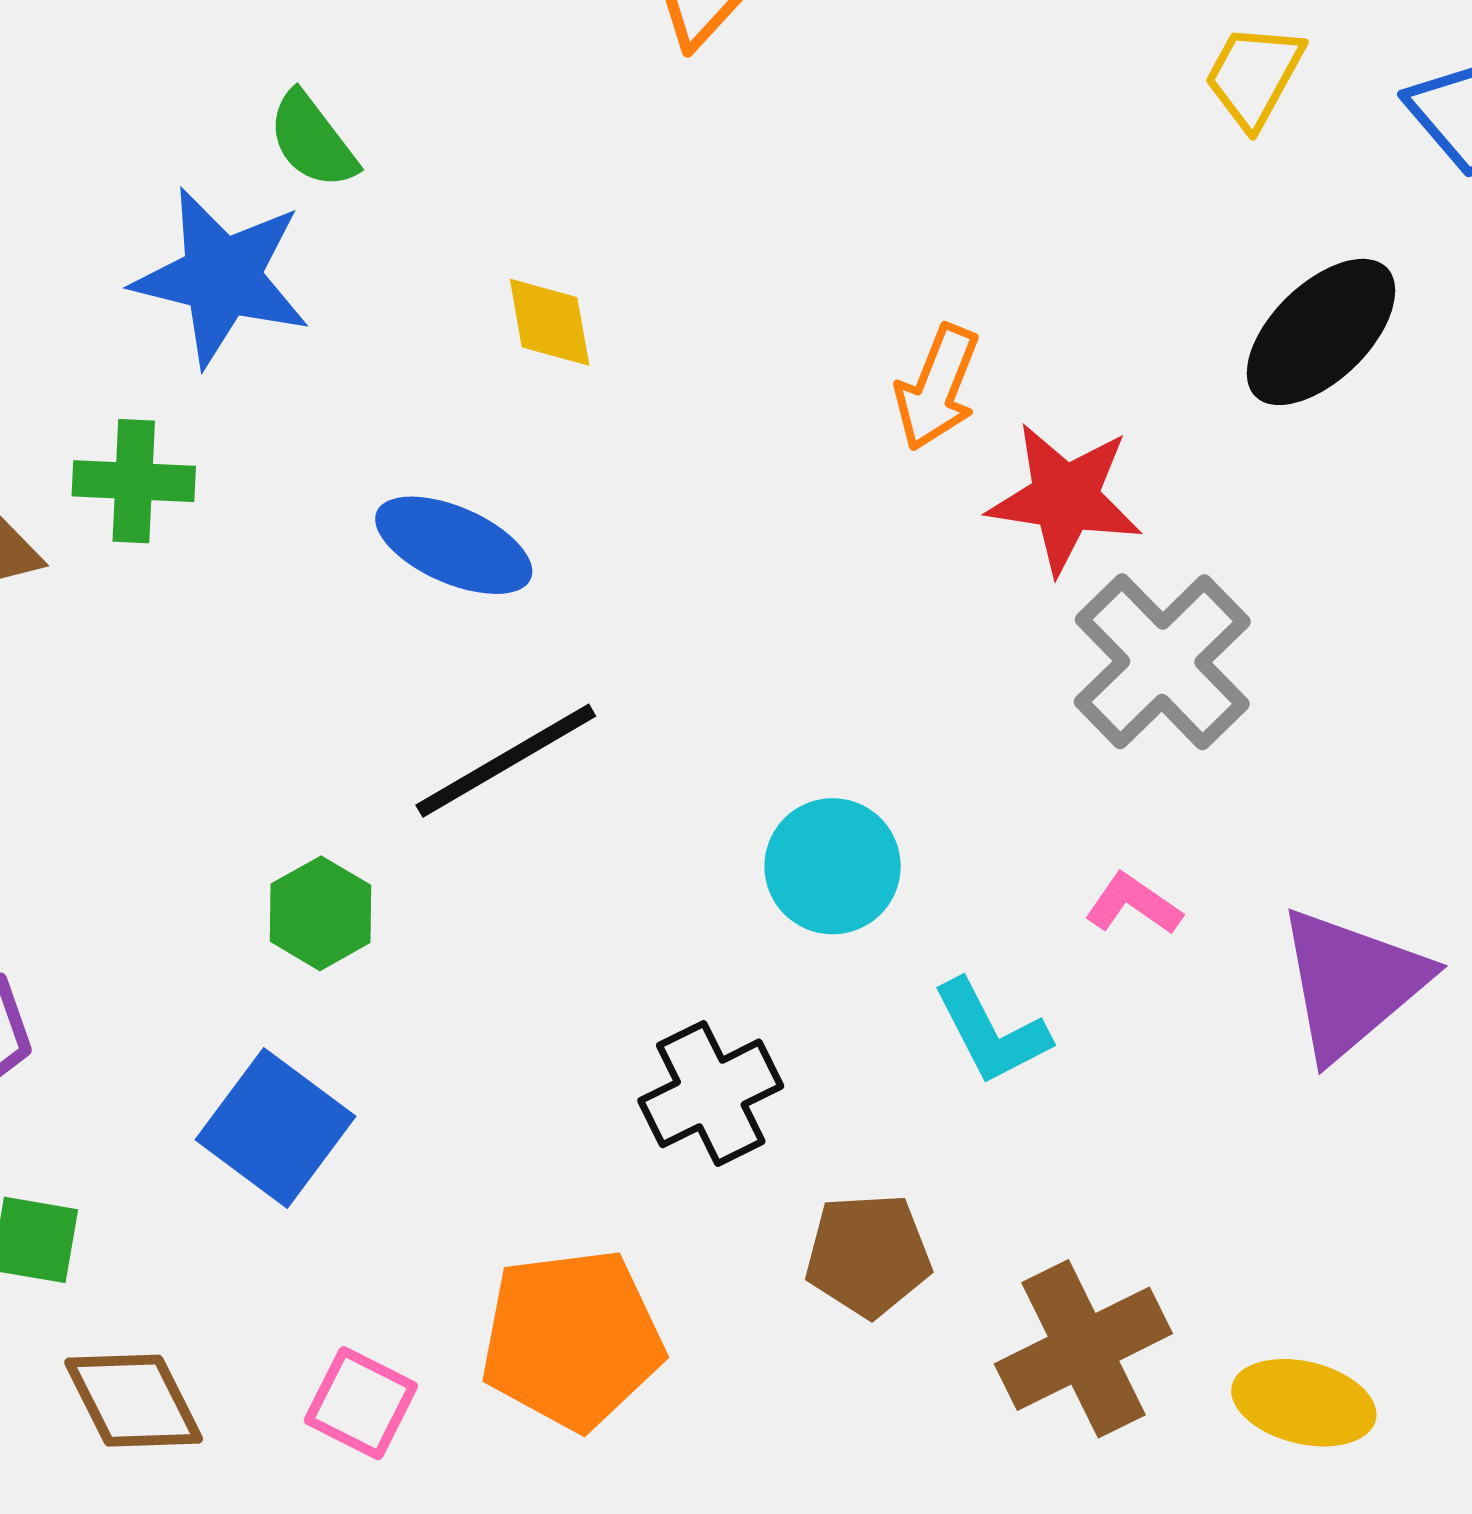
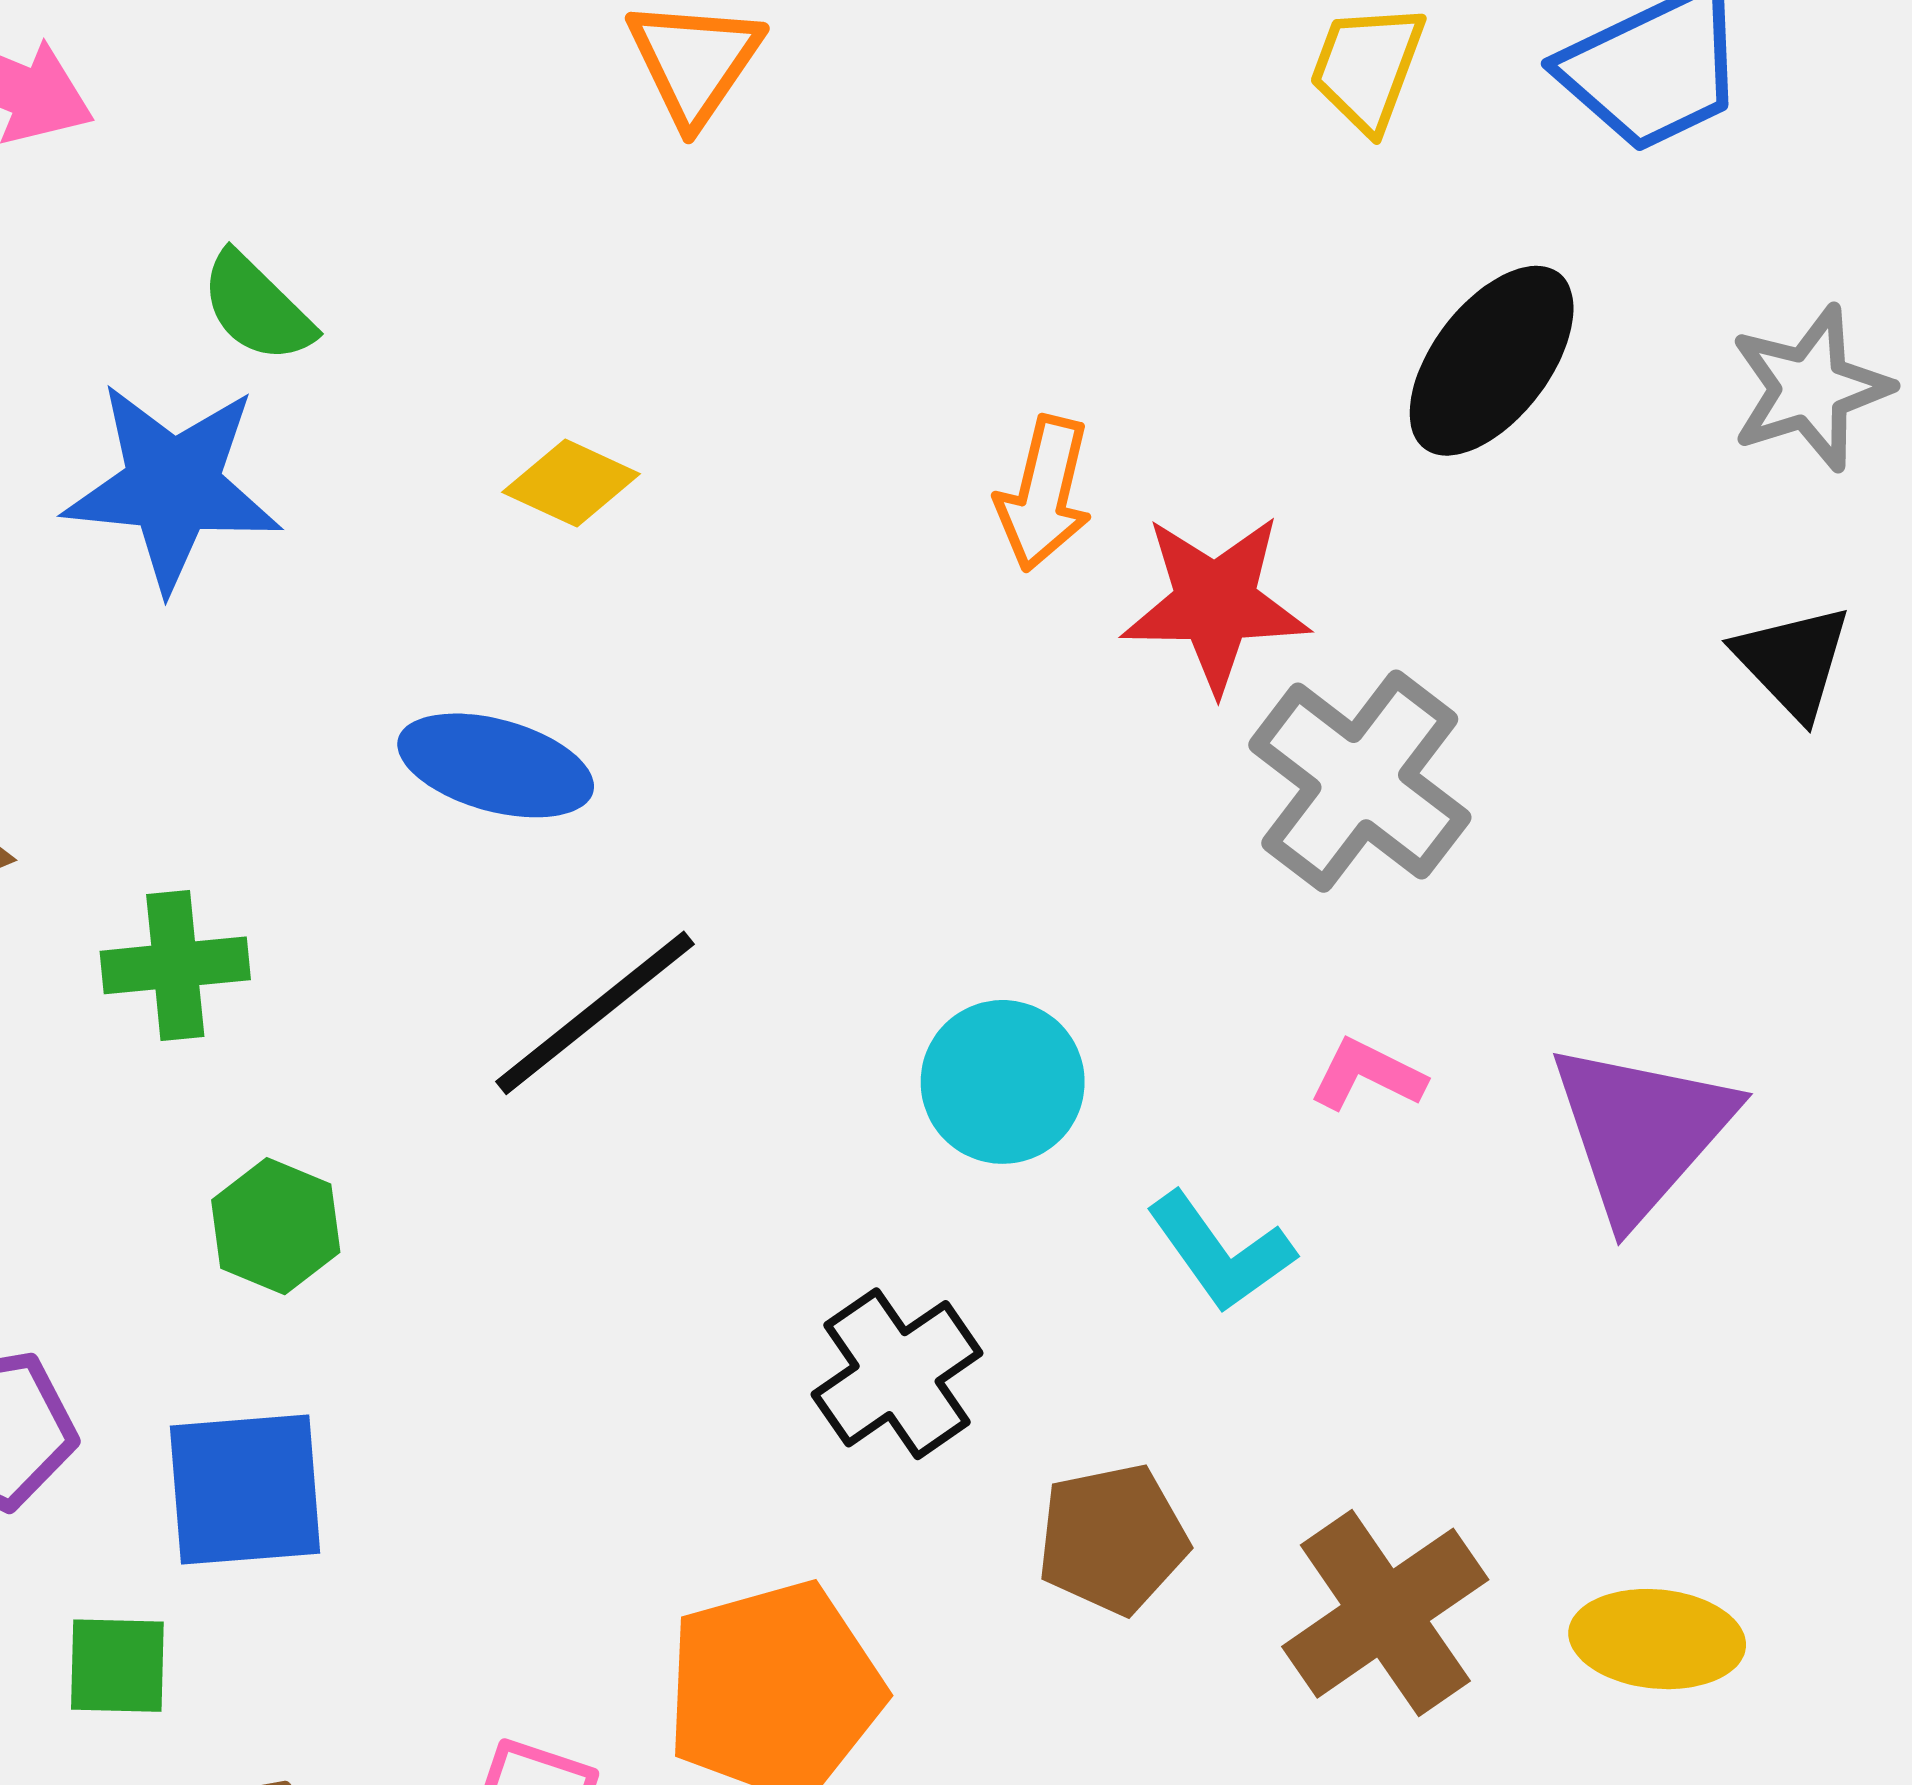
yellow diamond: (550, 322) -> (571, 483), turned -47
green cross: (134, 481) -> (175, 965), moved
green hexagon: (321, 913) -> (276, 1226), moved
blue square: (276, 1128) -> (245, 1490), moved, turned -33

